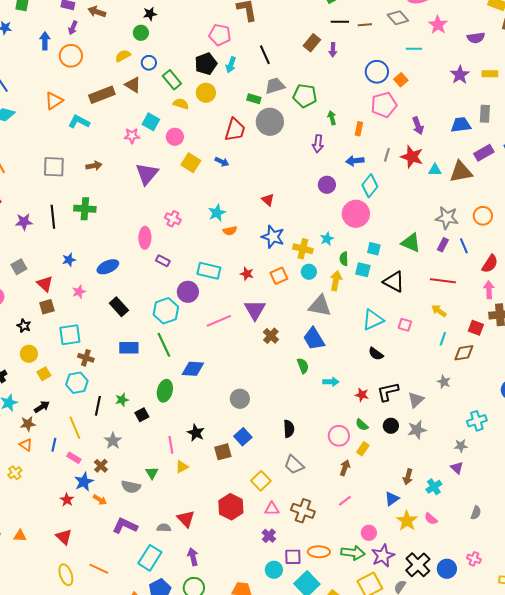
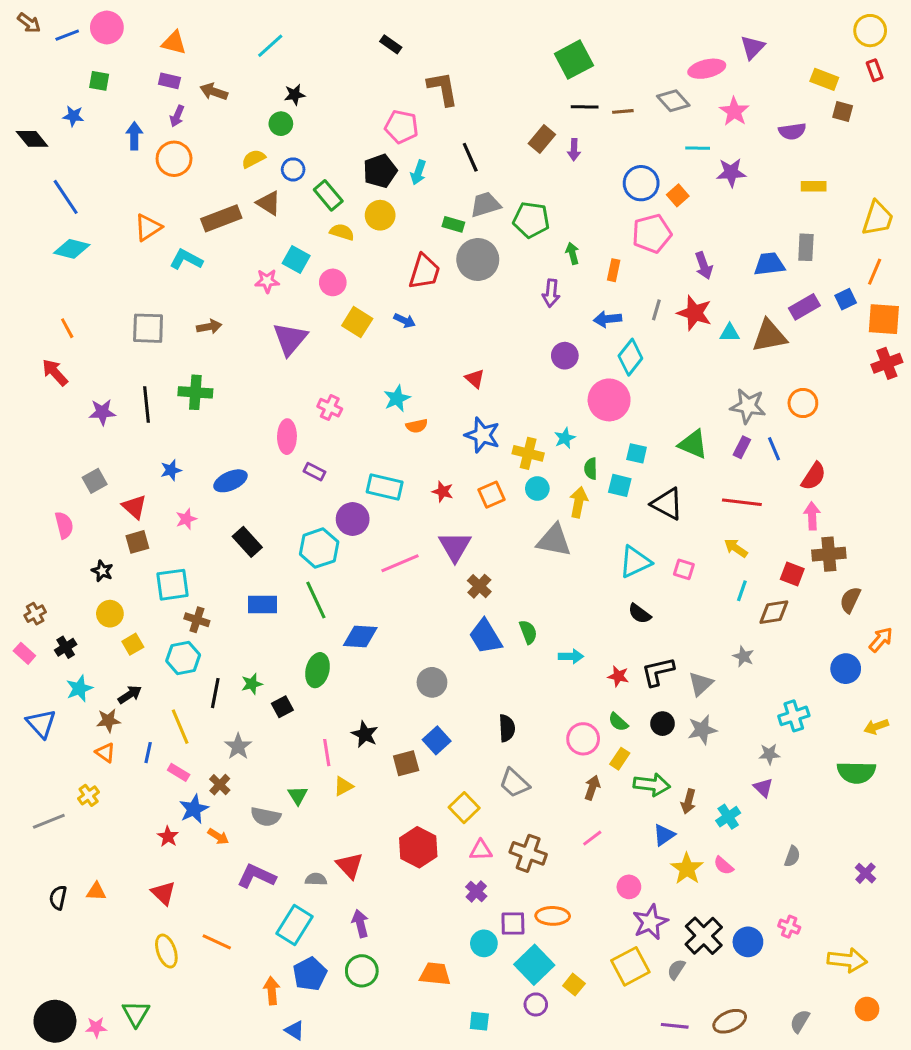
purple star: (460, 75) -> (731, 173), moved, turned 30
blue trapezoid: (314, 339) -> (485, 637), moved
green arrow: (353, 553) -> (652, 785), moved

